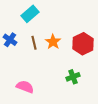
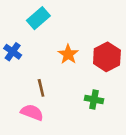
brown line: (34, 43) -> (41, 88), moved
green cross: (73, 77) -> (94, 99), turned 32

